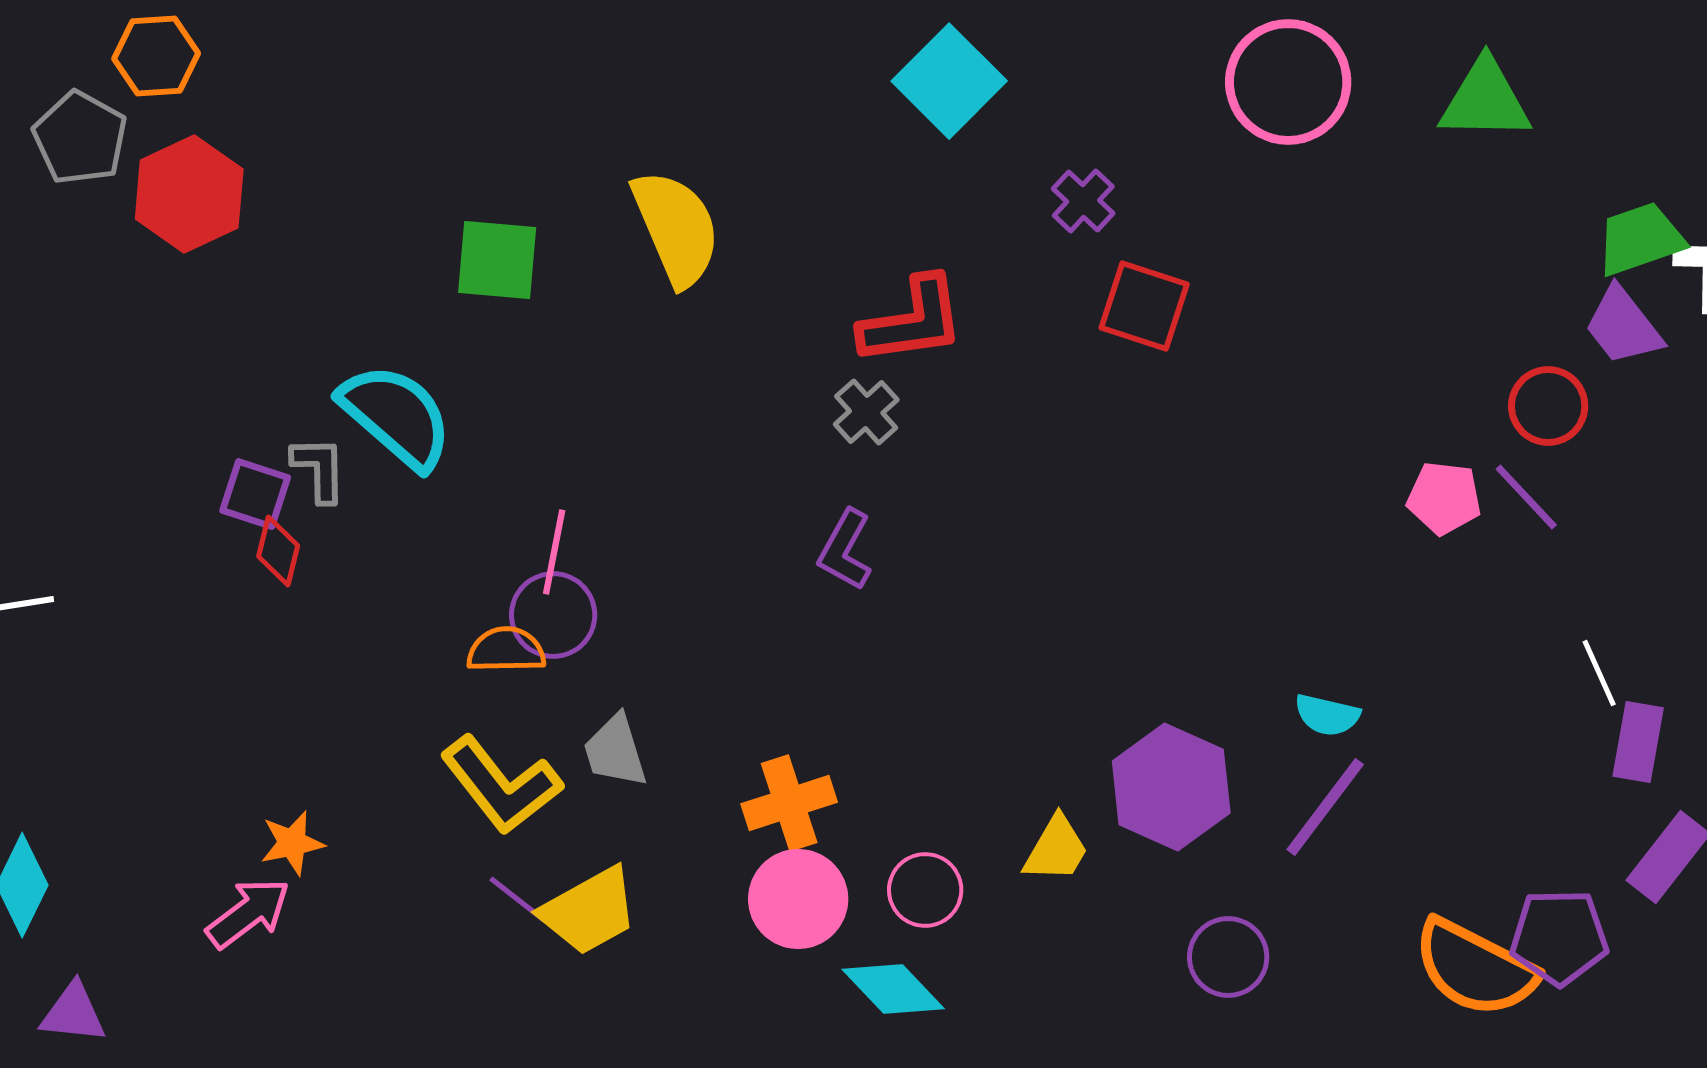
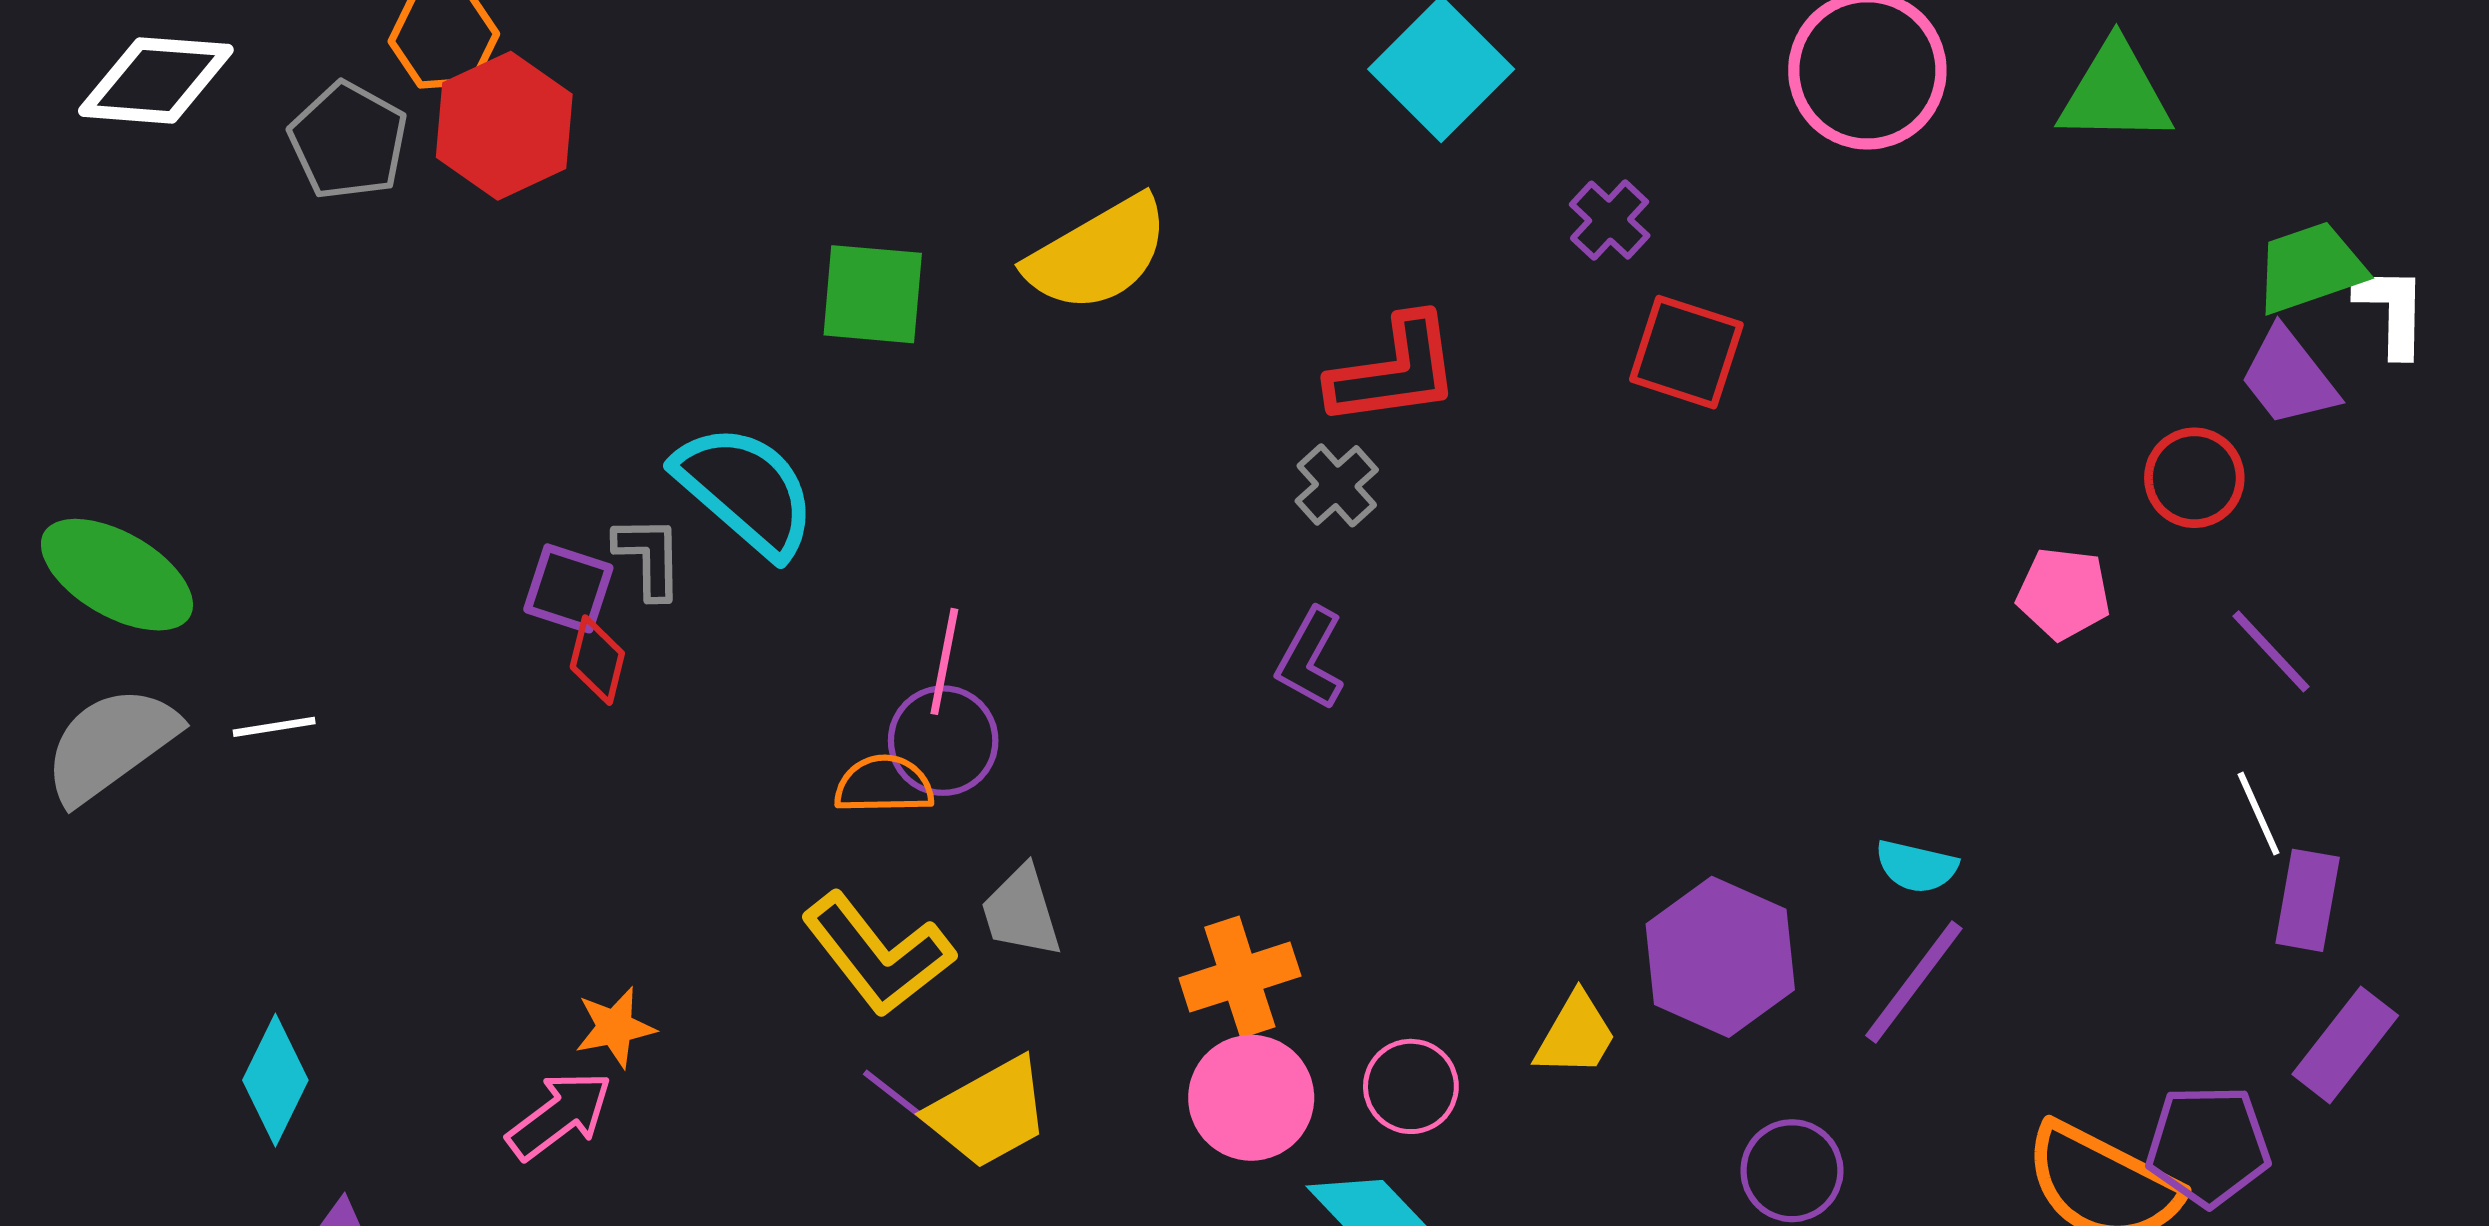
red hexagon: (189, 194) -> (504, 126), moved
yellow semicircle: (676, 228) -> (1098, 254), turned 83
purple line: (1526, 497) -> (2271, 651), moved

